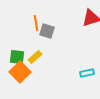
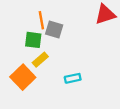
green square: (17, 57) -> (33, 40), moved
cyan rectangle: (87, 73) -> (73, 78), moved

